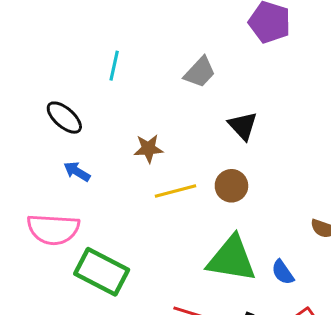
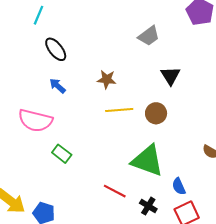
cyan line: (114, 66) -> (39, 15), moved
green rectangle: (102, 272) -> (62, 154), size x0.6
blue semicircle: (283, 272) -> (179, 186), moved

